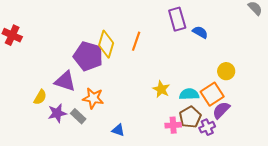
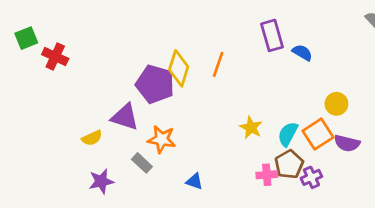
cyan semicircle: (189, 94) -> (288, 134), turned -60
yellow semicircle: (40, 97) -> (92, 138), turned 35
purple semicircle: (221, 110) -> (347, 143), moved, turned -120
purple star: (57, 113) -> (101, 181), moved

